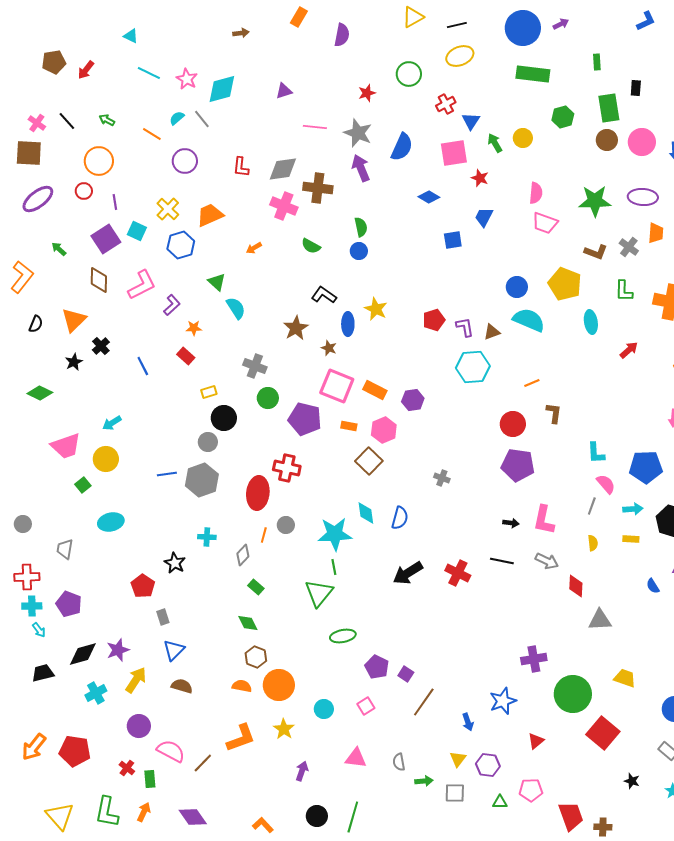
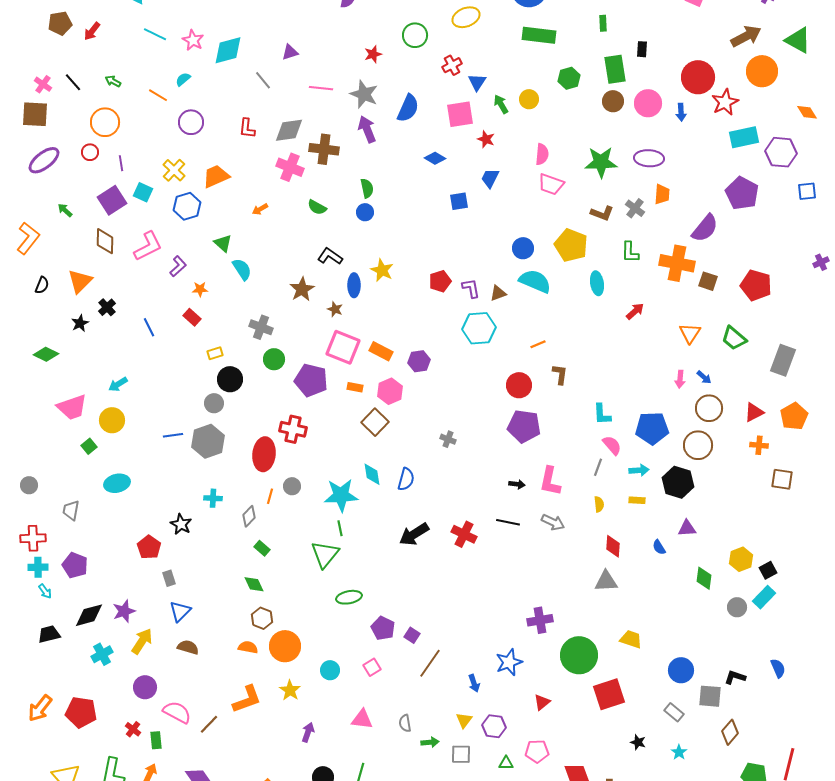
gray line: (202, 119) -> (263, 80), moved
red diamond: (576, 586) -> (613, 546), moved
red square: (603, 733) -> (609, 694), turned 32

